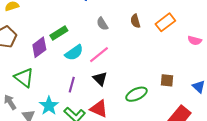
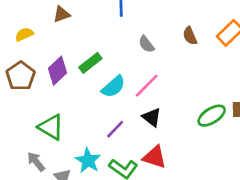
purple diamond: (39, 47) -> (58, 71), moved
purple line: (72, 85) -> (115, 129), turned 35
green ellipse: (136, 94) -> (212, 116), moved

